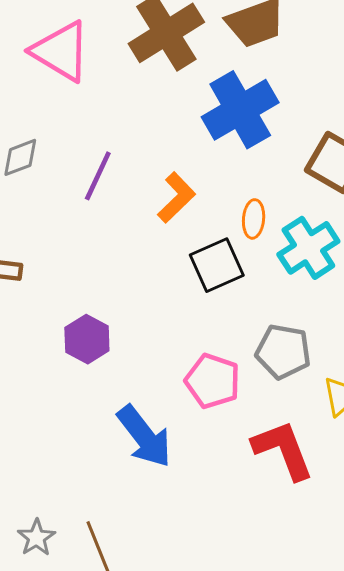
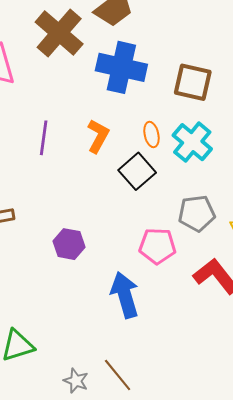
blue cross: (240, 110) -> (121, 67), turned -30
blue arrow: (144, 436) -> (125, 295), turned -141

